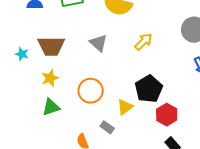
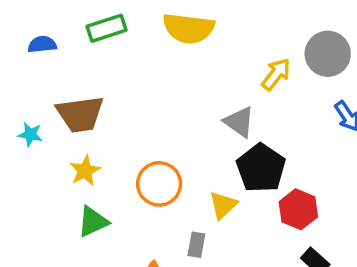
yellow arrow: (144, 42) -> (276, 74), moved
gray triangle: (98, 43) -> (239, 122), moved
gray rectangle: (107, 127) -> (196, 245), turned 72

